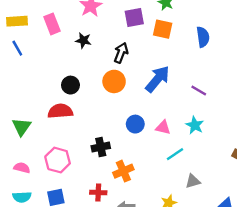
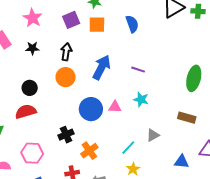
blue circle: (135, 124) -> (91, 109), size x1.5
cyan line: (175, 154) -> (128, 148), moved
gray triangle: (193, 181) -> (153, 135), moved

